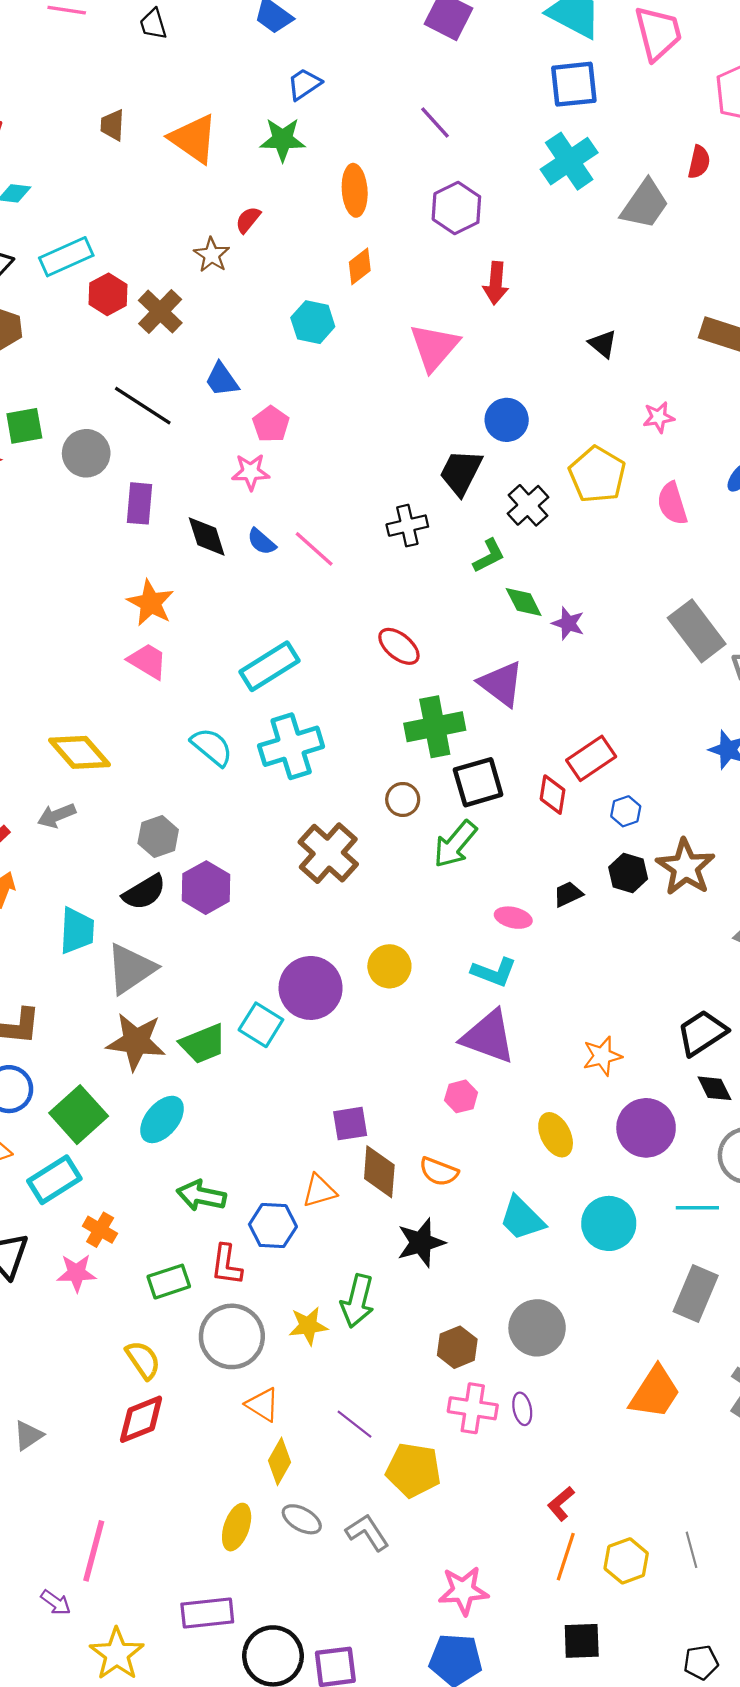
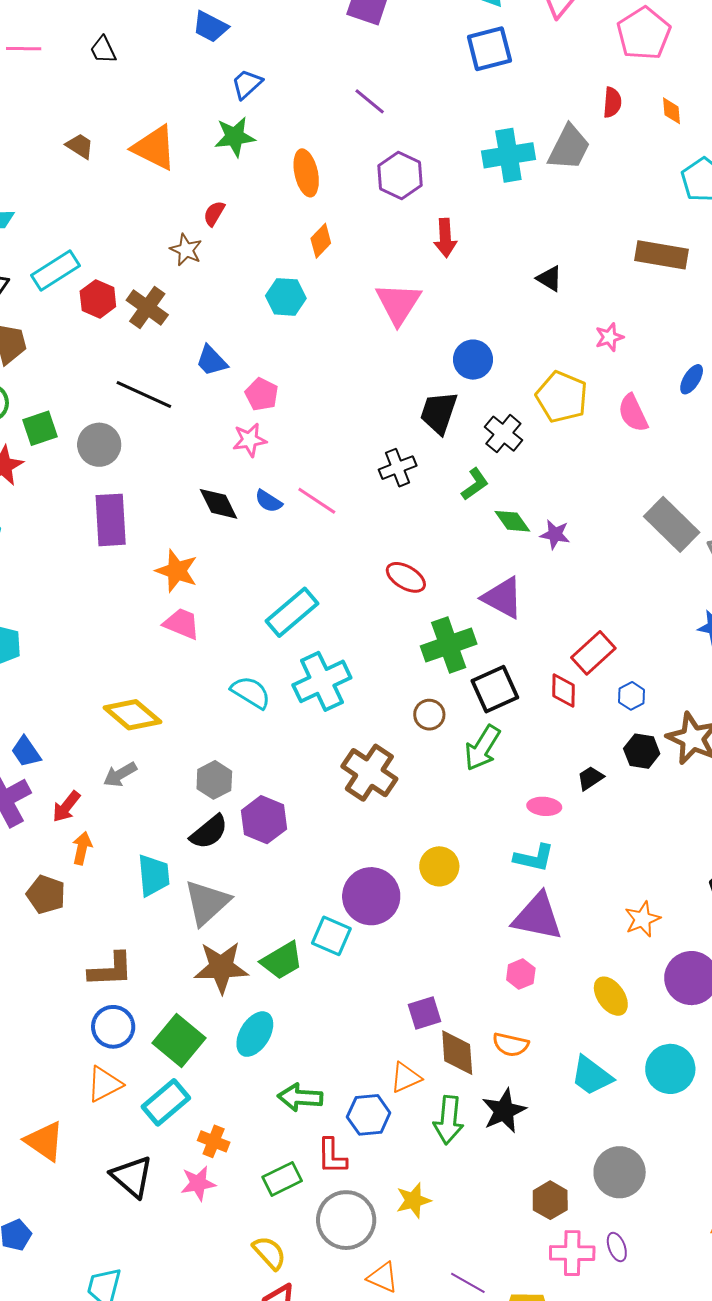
brown trapezoid: (112, 125) -> (80, 146), turned 128
cyan cross: (569, 161) -> (508, 155), moved, turned 33
purple rectangle: (140, 503) -> (111, 520), moved, size x1.4
green arrow: (357, 1301) -> (449, 1120), moved

